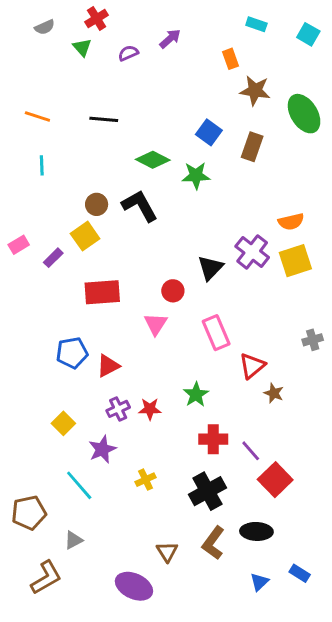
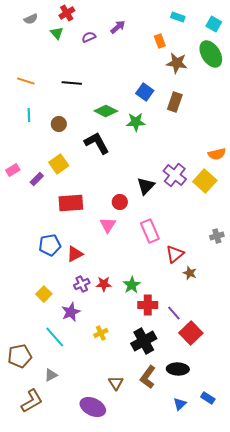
green ellipse: (304, 114) -> (211, 54), moved
brown circle: (97, 204) -> (59, 124), moved
orange semicircle: (291, 222) -> (217, 154), moved
yellow square: (295, 261) -> (205, 181), turned -30
green star: (196, 395) -> (132, 285), moved

